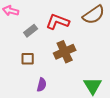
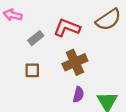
purple semicircle: (42, 85) -> (78, 95), moved

